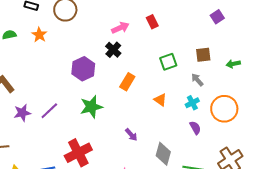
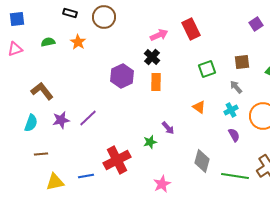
red rectangle: (152, 22) -> (191, 29), size x1.5
orange rectangle: (127, 82) -> (156, 82), moved, turned -30
green star: (91, 107) -> (150, 142), moved, size x0.6
purple arrow: (131, 135) -> (168, 128), moved

